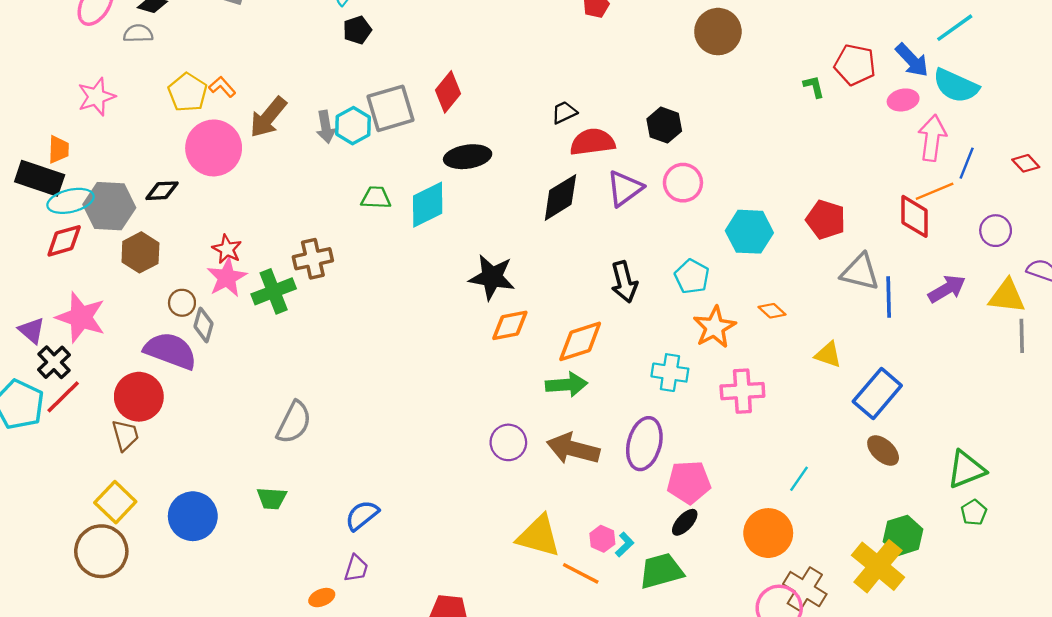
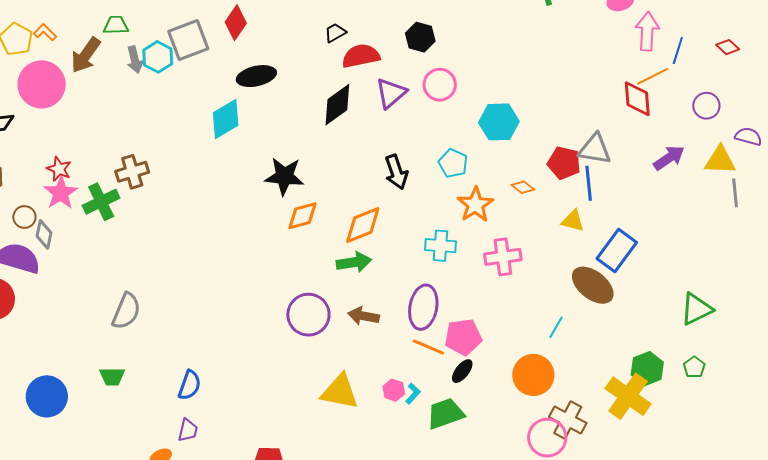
green trapezoid: (376, 198) -> (116, 25), moved
red pentagon: (826, 220) -> (564, 163), moved
blue line: (889, 297) -> (589, 183), moved
purple circle: (508, 442) -> (308, 315), size x1.4
brown arrow: (573, 449) -> (364, 316), size x0.7
brown ellipse: (883, 450) -> (593, 285), moved, size x1.5
green pentagon: (974, 512) -> (694, 367), moved
blue semicircle: (362, 515) -> (190, 385), turned 152
orange line: (581, 573) -> (428, 347), moved

